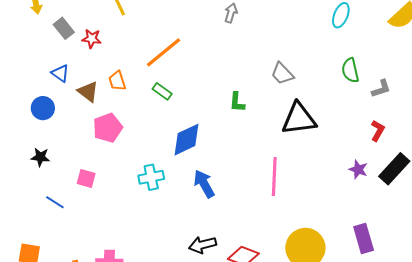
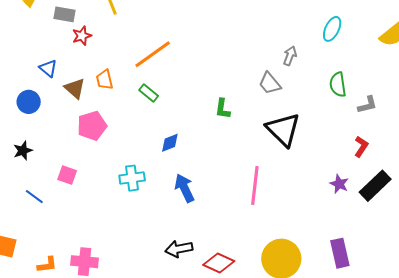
gray arrow: (231, 13) -> (290, 56), moved
gray rectangle: (64, 28) -> (64, 14), moved, turned -45
red star: (92, 39) -> (82, 36), turned -30
black triangle: (299, 119) -> (283, 129), turned 48
blue diamond: (187, 140) -> (170, 143), size x0.6
black star: (40, 157) -> (23, 151), turned -30

